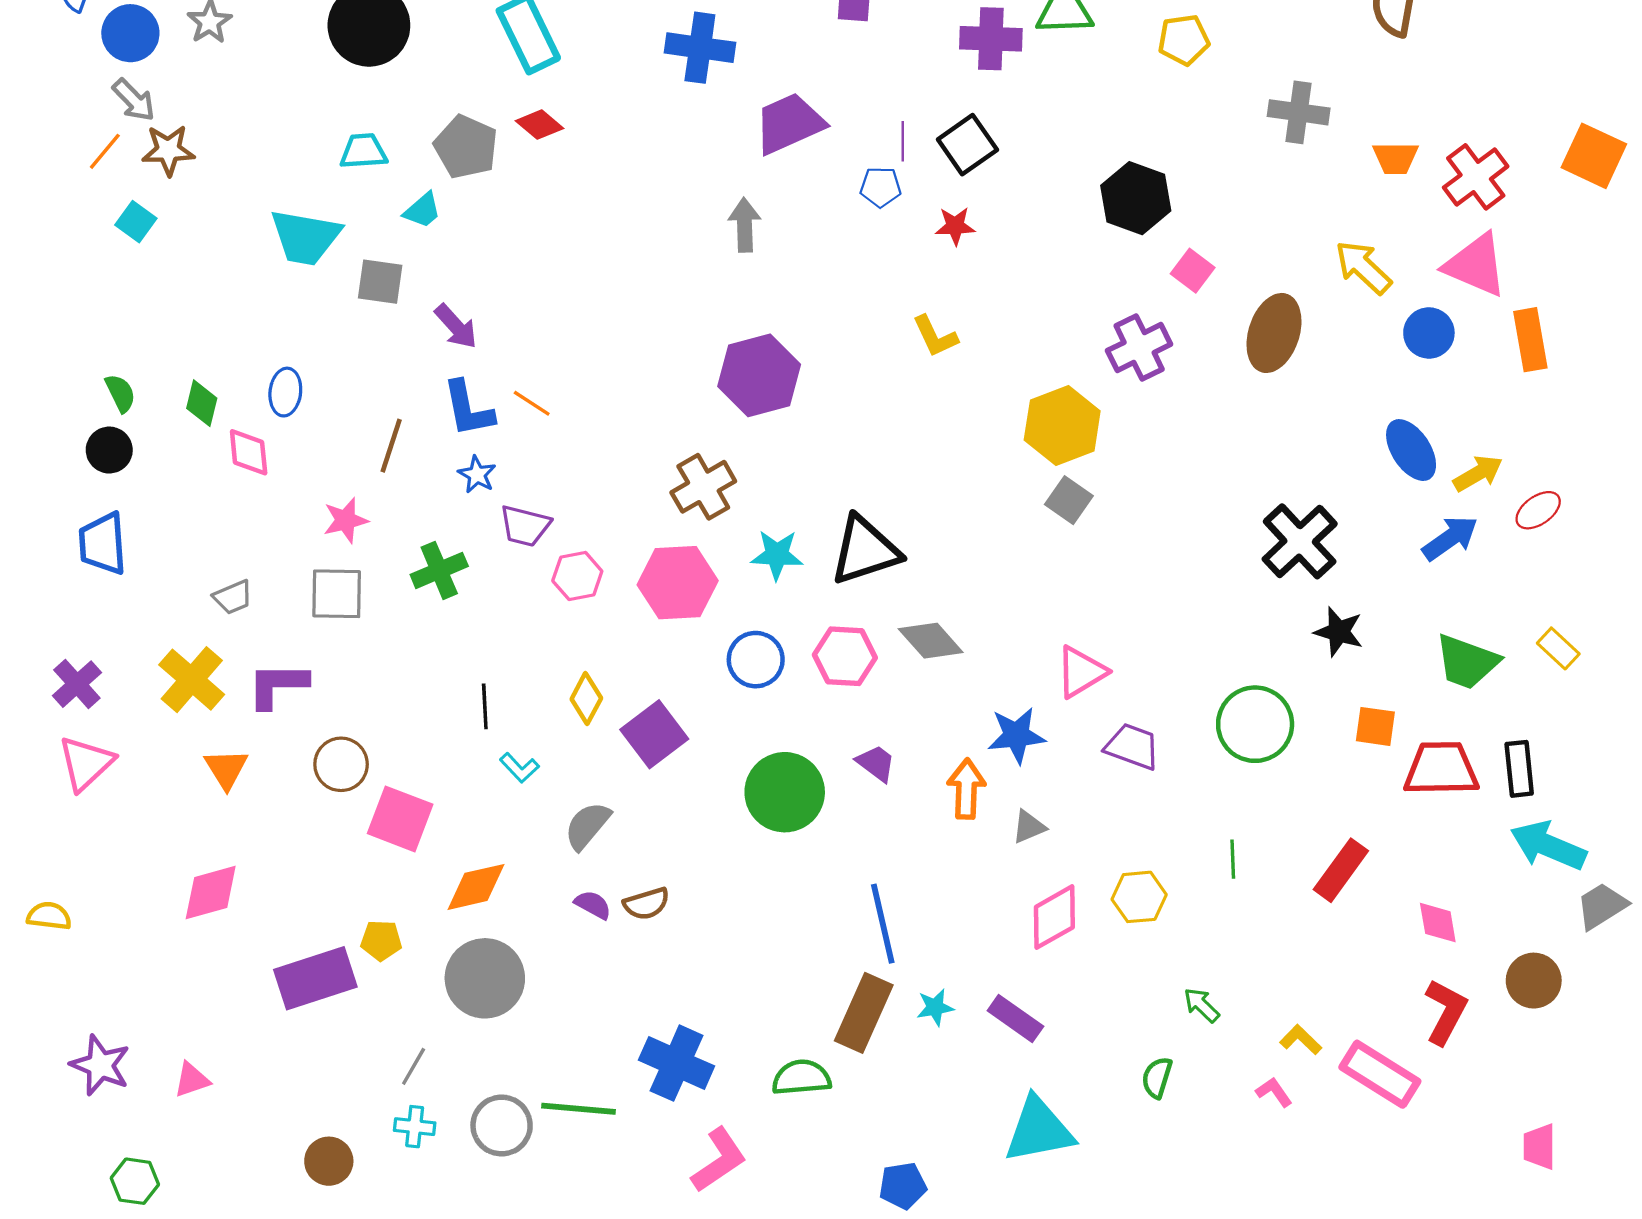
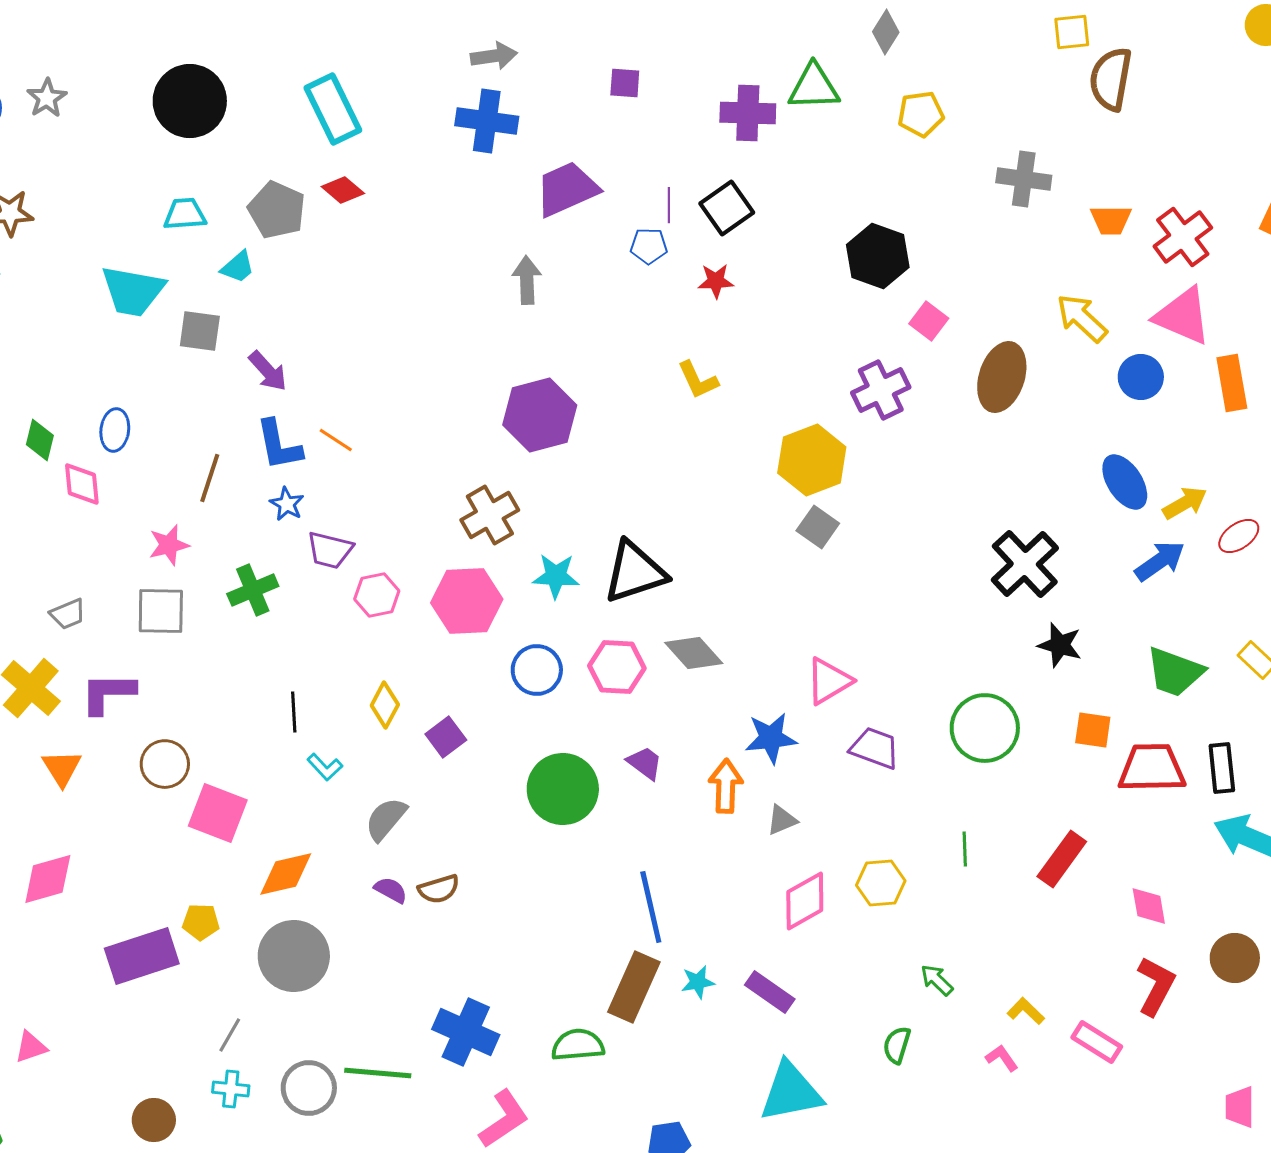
purple square: (654, 734) -> (446, 737), size x0.7
pink rectangle: (1380, 1074) -> (1097, 1042), size x0.7

